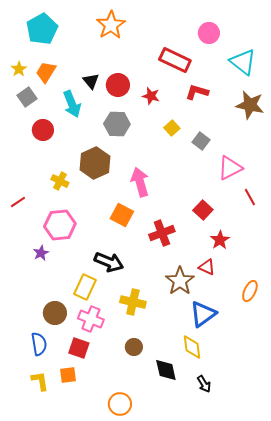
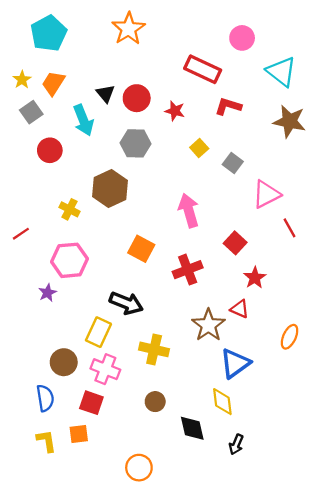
pink arrow: (140, 182) -> (189, 210), moved
black arrow: (204, 384) -> (236, 444), turned 54

